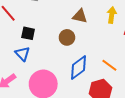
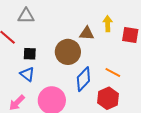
brown triangle: (80, 16) -> (87, 33), moved
brown circle: (67, 37) -> (68, 52), size x1.6

